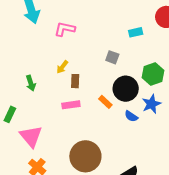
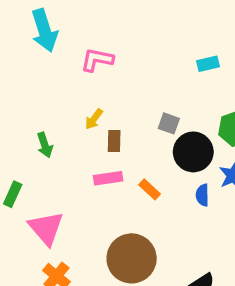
gray square: (112, 57) -> (169, 123), moved
orange rectangle: (105, 102) -> (150, 189), moved
blue semicircle: (131, 116) -> (202, 195), turned 56

